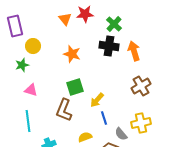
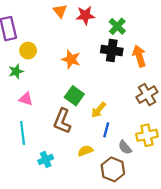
orange triangle: (65, 19) -> (60, 11), moved
green square: (75, 87) -> (74, 96), turned -36
blue line: (104, 118) -> (106, 130), turned 32

